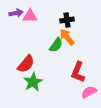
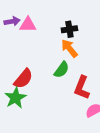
green semicircle: (56, 45) -> (62, 70), moved
green star: (33, 82) -> (15, 98), moved

